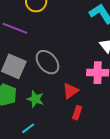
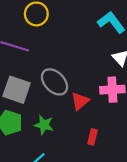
red triangle: (70, 91) -> (80, 101), moved

